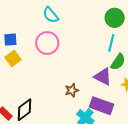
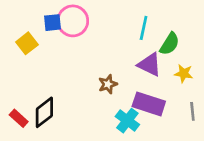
blue square: (10, 40) -> (52, 23), moved
cyan line: (111, 43) -> (144, 28), moved

